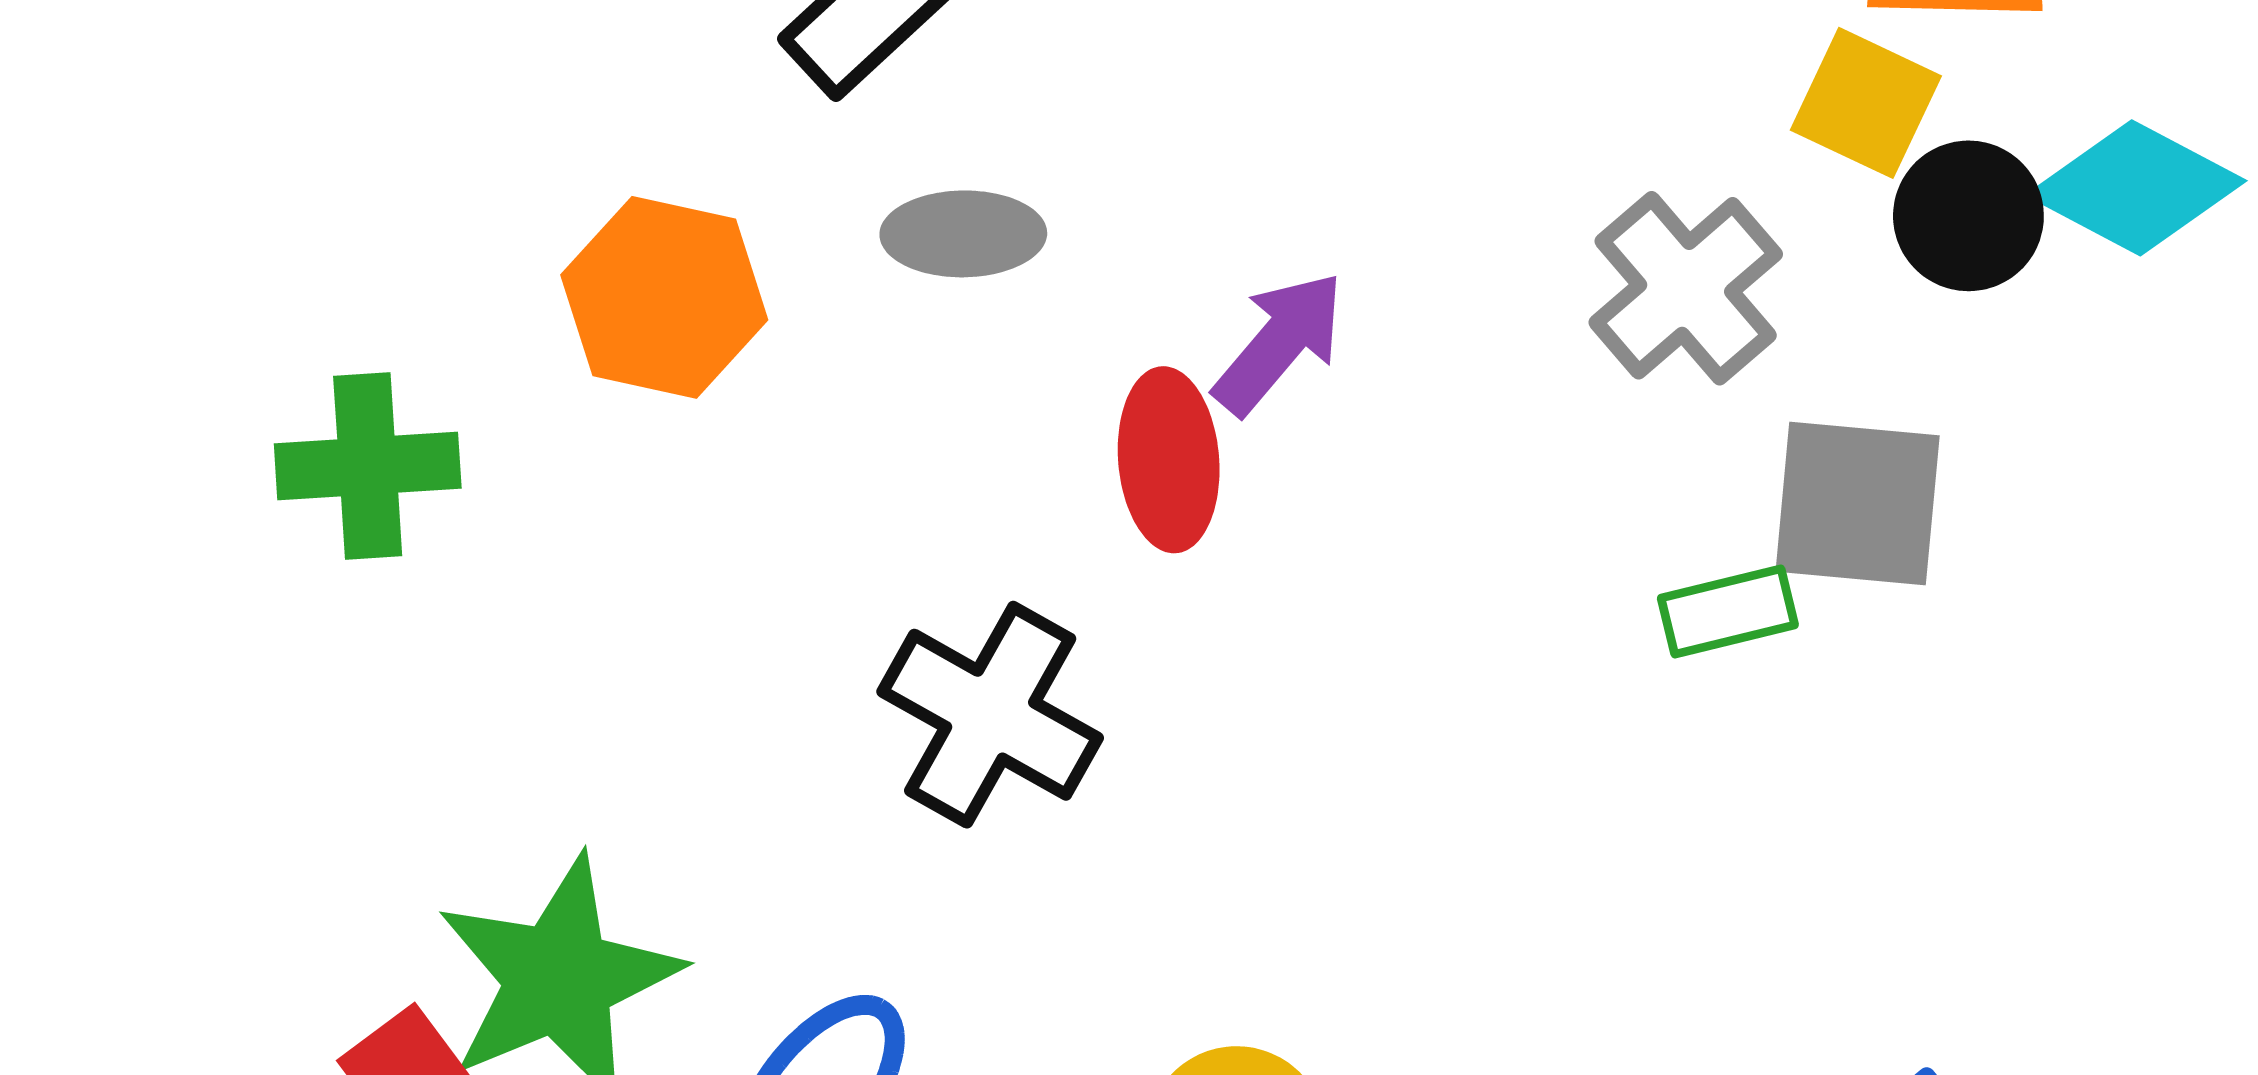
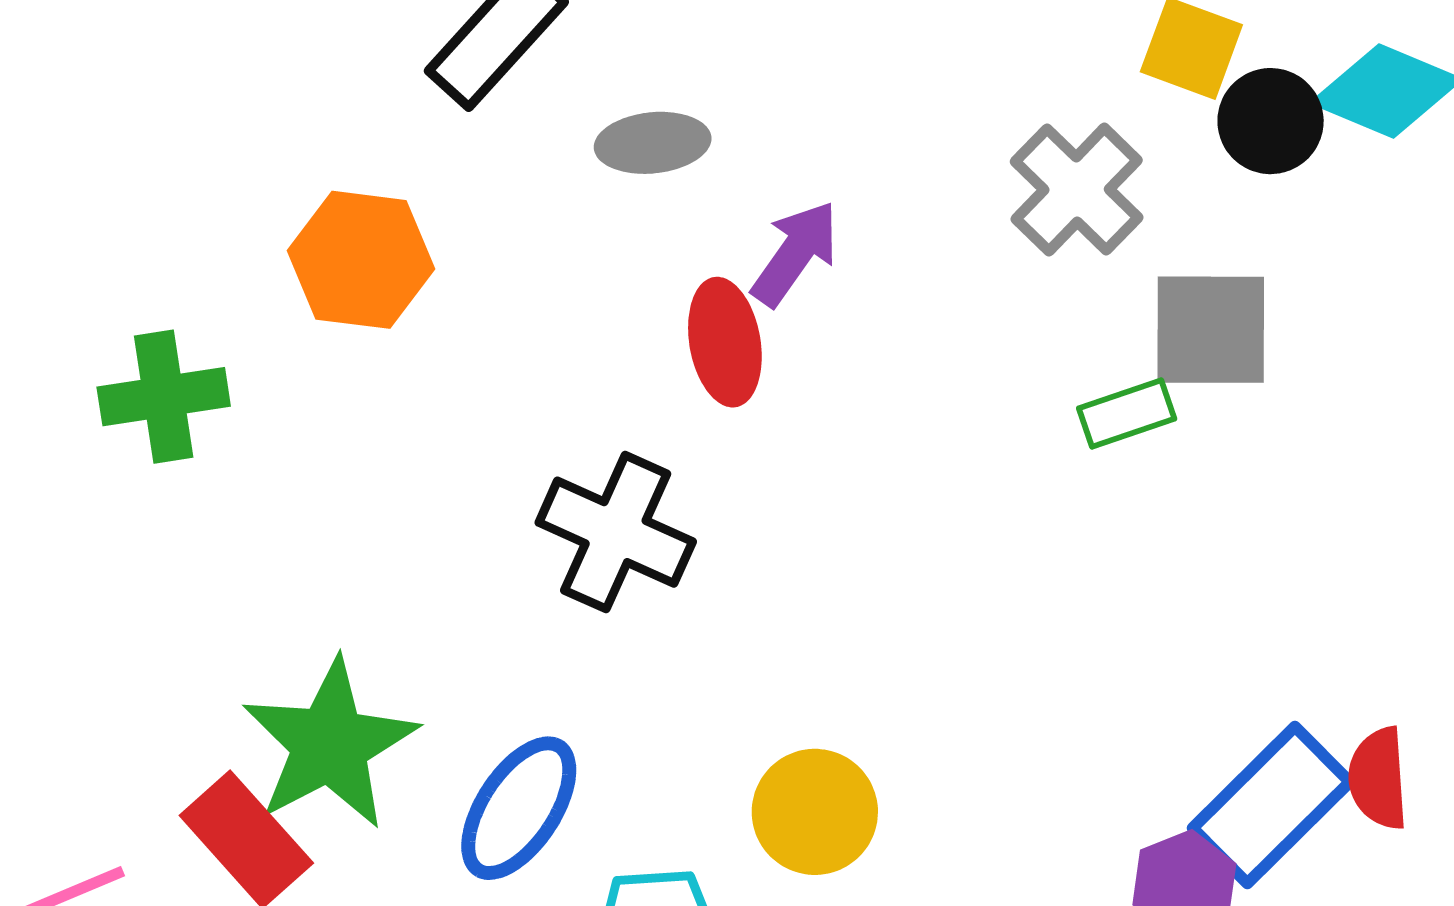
gray ellipse: (963, 234) -> (653, 143), moved

